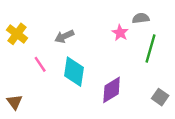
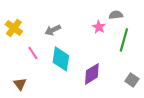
brown triangle: (15, 102) -> (20, 84), moved

